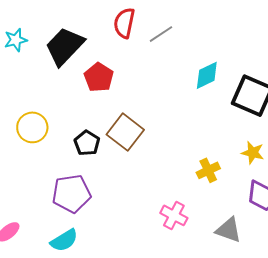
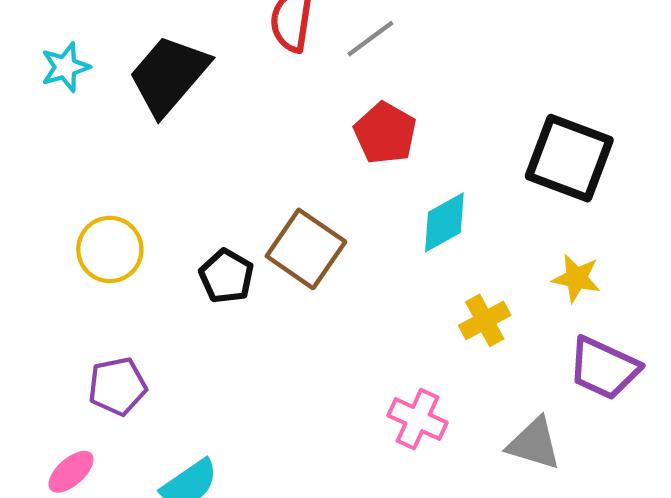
cyan diamond: (207, 75) -> (444, 222), moved
red pentagon: (99, 77) -> (385, 133), moved
purple pentagon: (71, 194) -> (117, 386), moved, size x0.7

